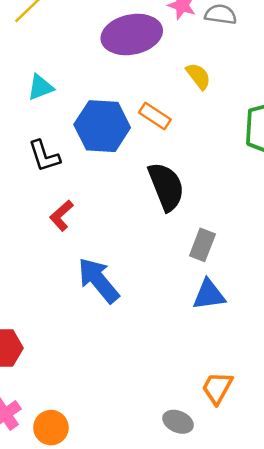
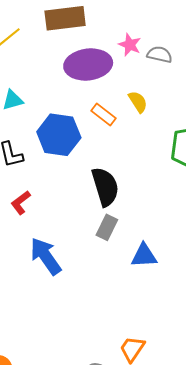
orange rectangle: (155, 116) -> (103, 115), moved
gray rectangle: (202, 245) -> (107, 227), moved
blue triangle: (209, 295) -> (144, 256), moved

